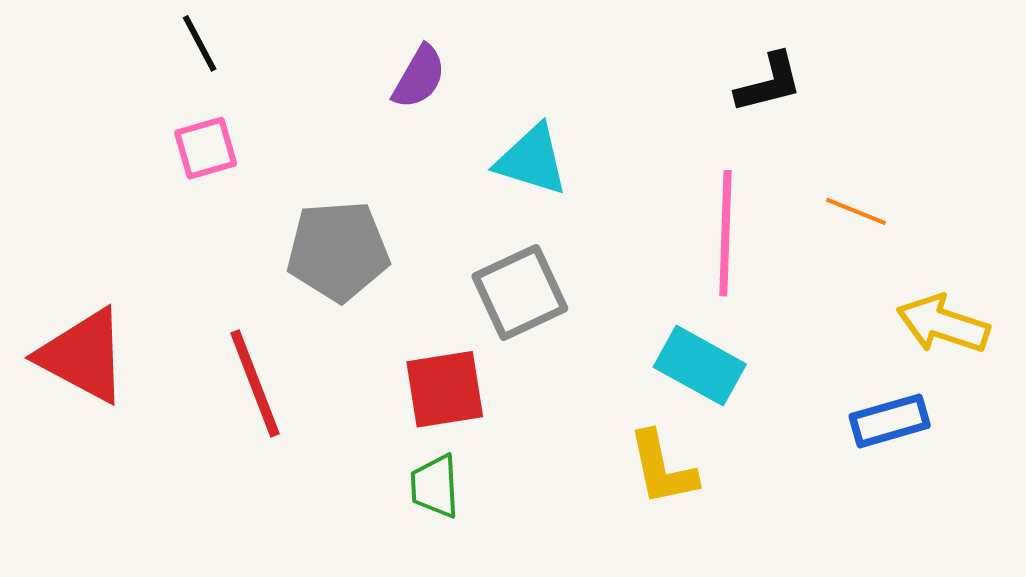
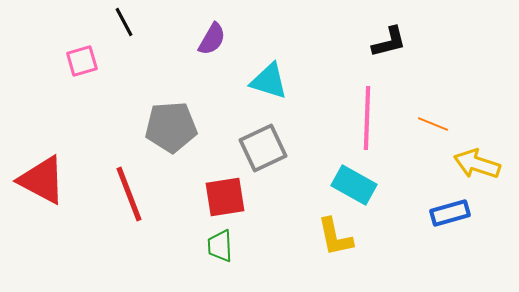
black line: (200, 43) -> (124, 22), moved
pink square: (206, 148) -> (82, 61), moved
orange line: (856, 211) -> (433, 124), moved

